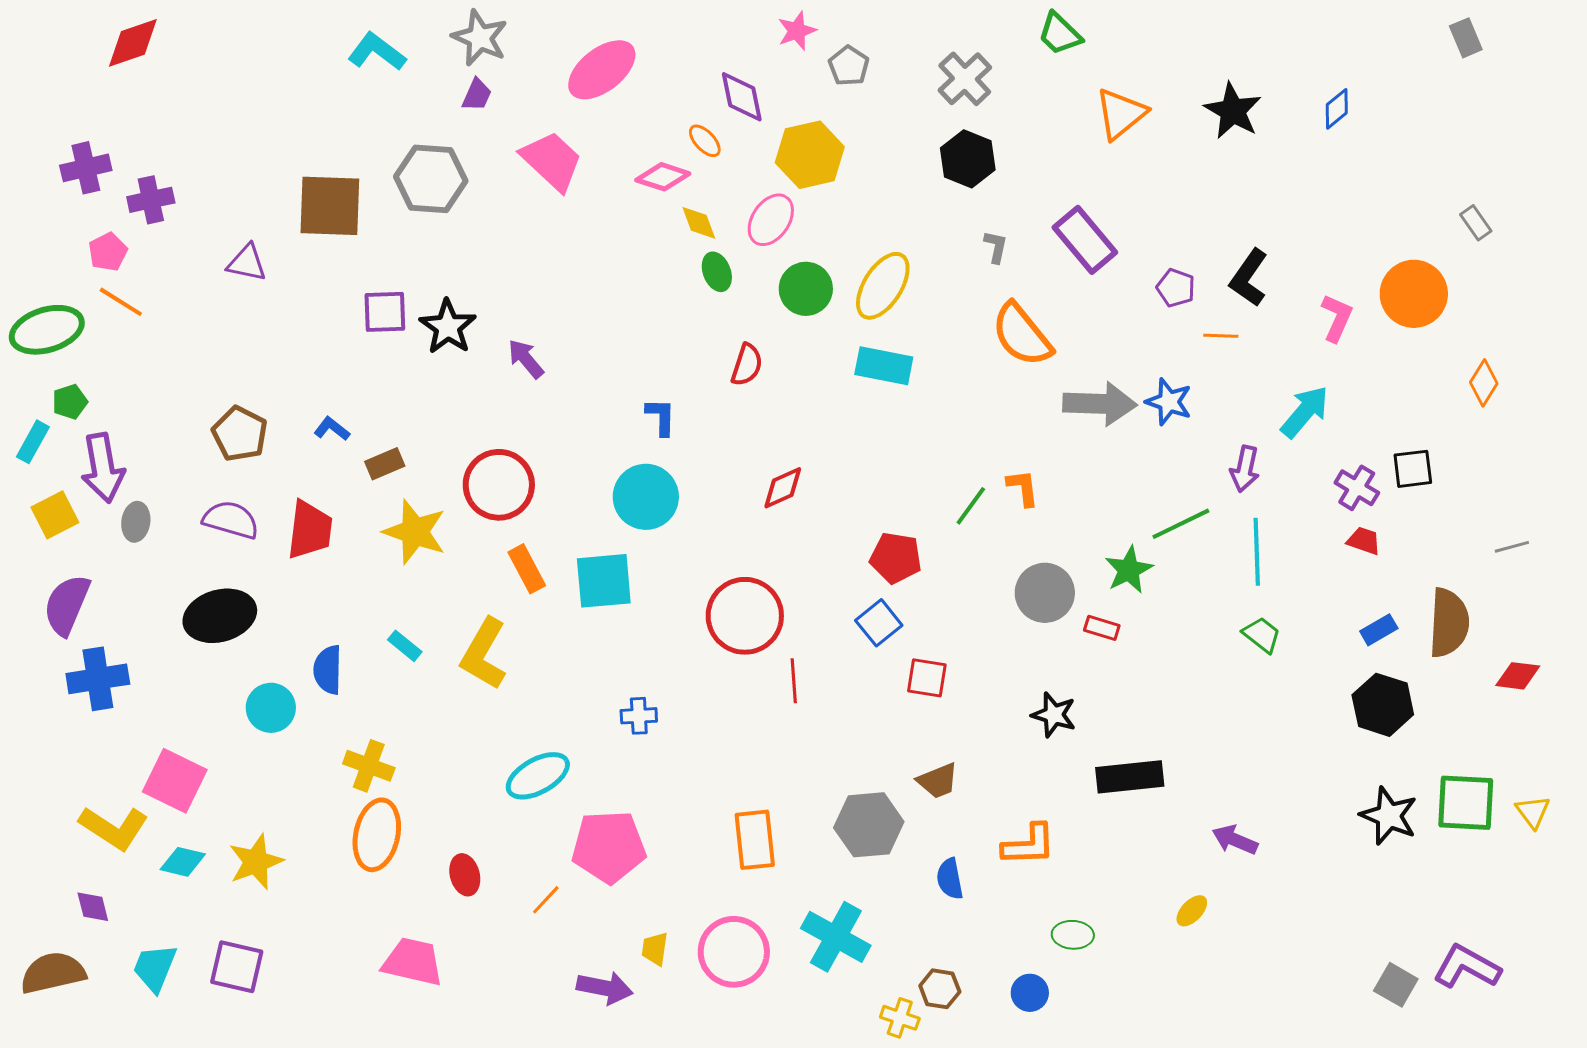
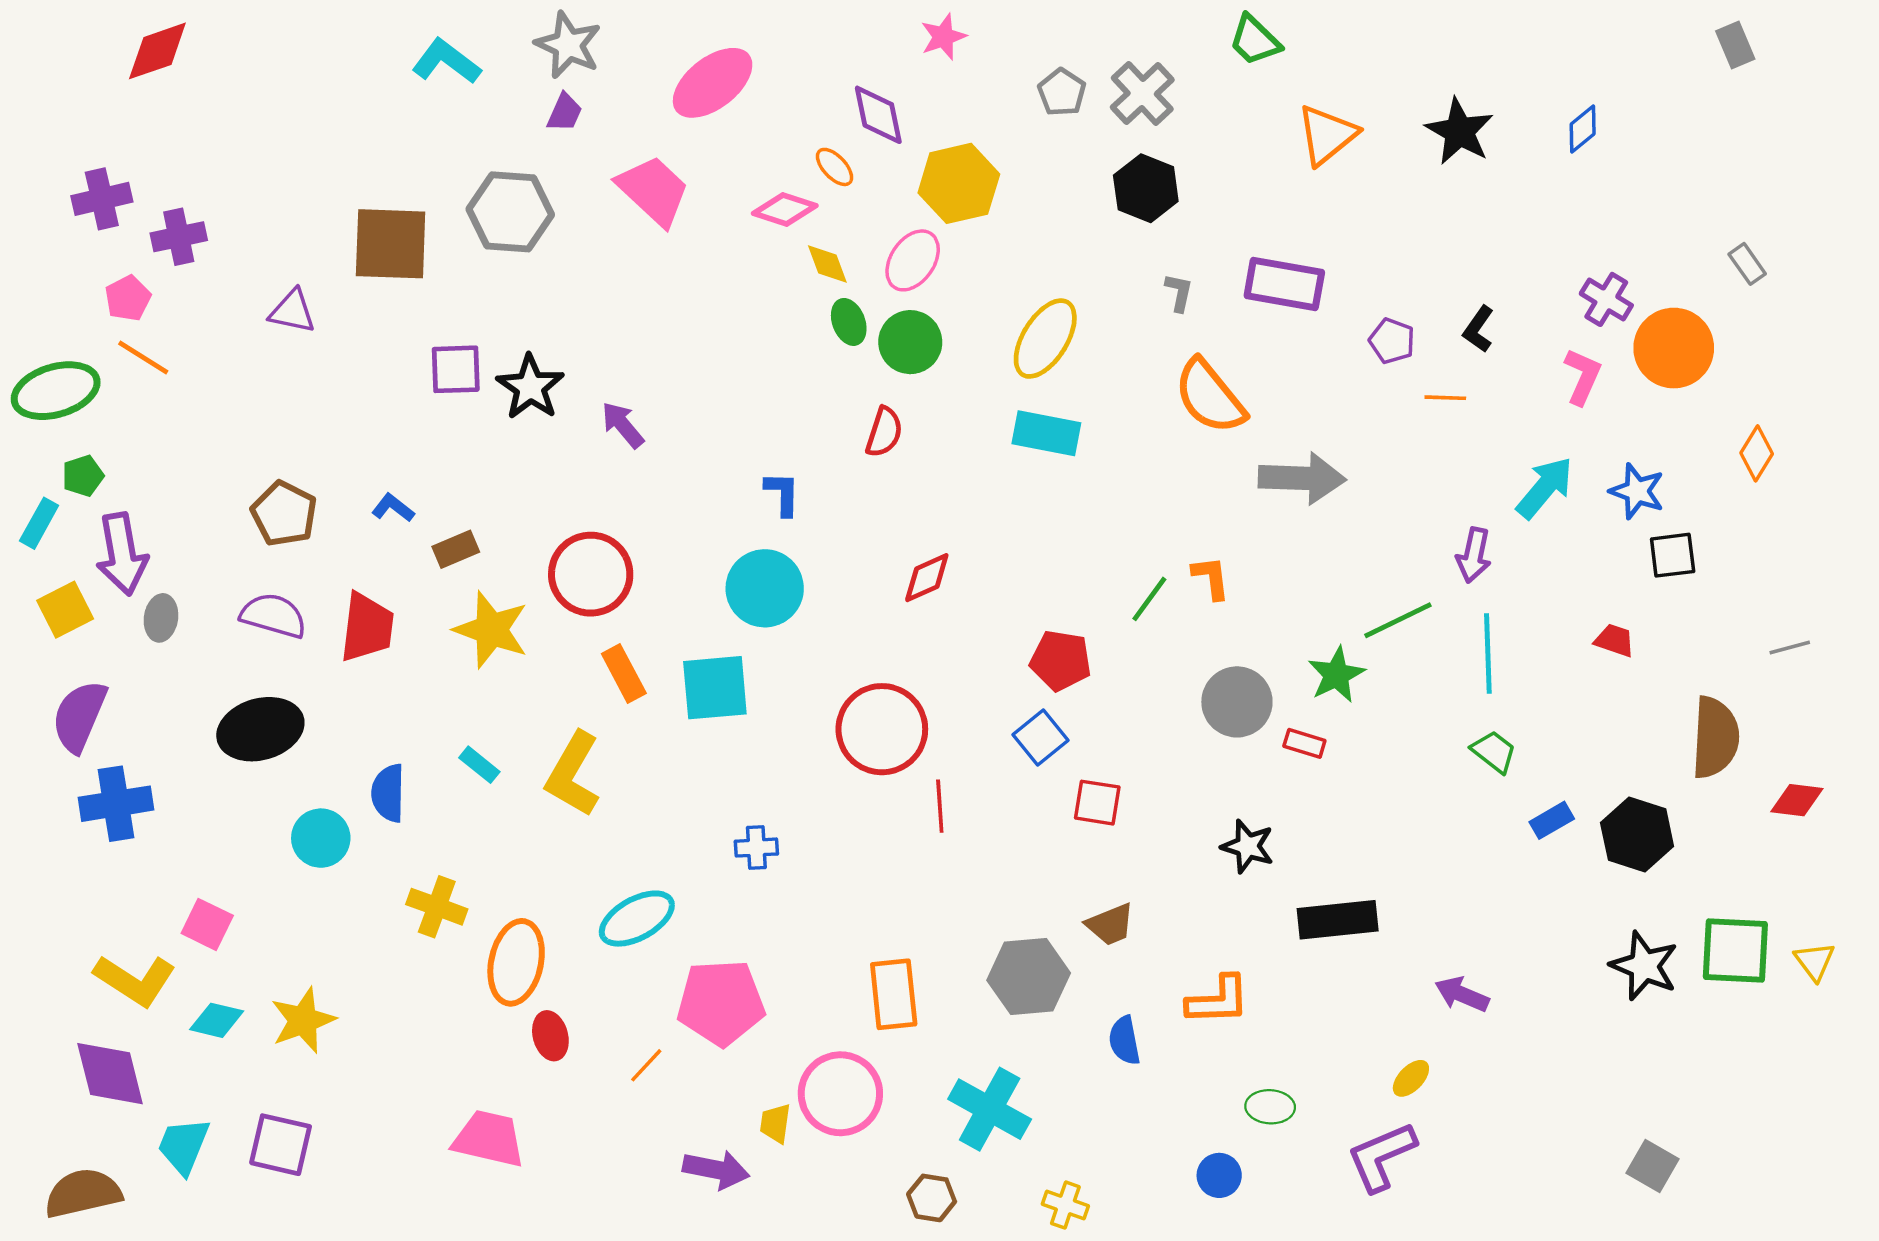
gray pentagon: (849, 66) -> (1062, 92), moved
purple rectangle: (1085, 240) -> (1284, 284), turned -40
black L-shape: (1249, 278) -> (1478, 329), size x0.7
green circle: (806, 289) -> (910, 342), moved
blue star: (1169, 402) -> (1637, 491), moved
purple cross: (1357, 488) -> (1606, 299), moved
blue rectangle: (1379, 630) -> (1552, 820), moved
pink square: (175, 781) -> (207, 924), size x0.7
orange ellipse: (377, 835) -> (516, 962), moved
purple diamond: (93, 907) -> (110, 1074), size x1.8
pink circle: (734, 952) -> (840, 1094), moved
purple L-shape: (1467, 967) -> (1381, 1156), moved, turned -52
brown semicircle: (53, 973) -> (83, 1193), moved
brown hexagon: (940, 989) -> (932, 1198), moved

